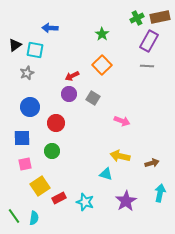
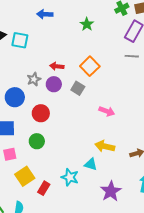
blue arrow: (50, 28) -> (45, 14), moved
orange square: (102, 65) -> (90, 66), moved
gray star: (27, 73) -> (34, 79), moved
red arrow: (72, 76) -> (57, 66), turned 32
red rectangle: (59, 198) -> (44, 188), turned -32
cyan star: (85, 202) -> (70, 177), moved

